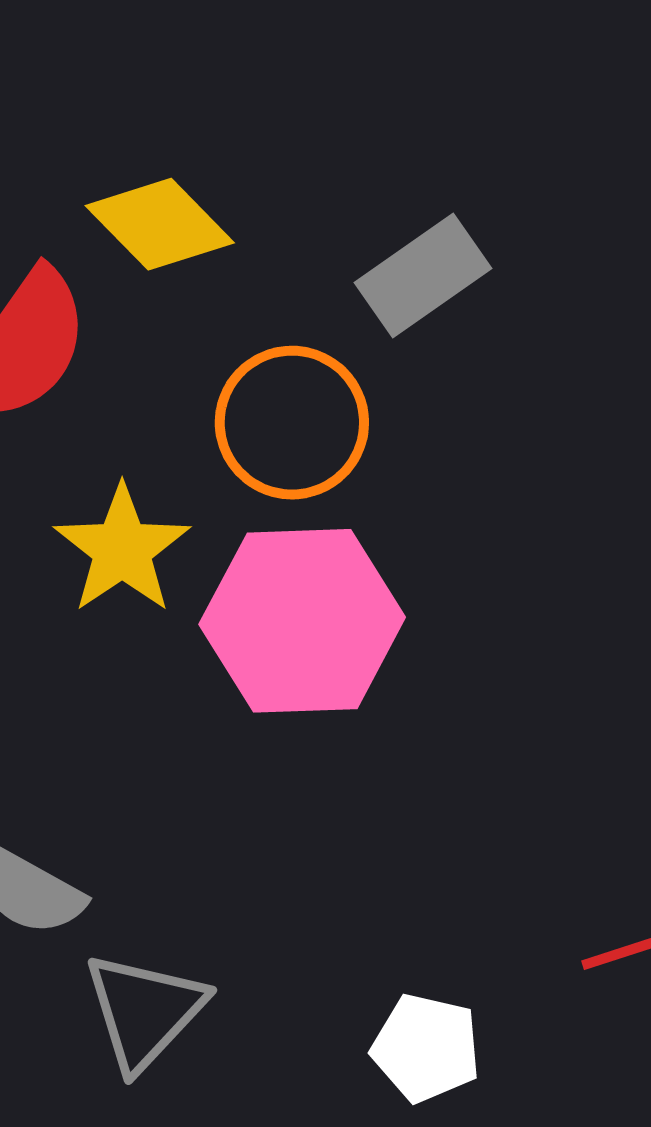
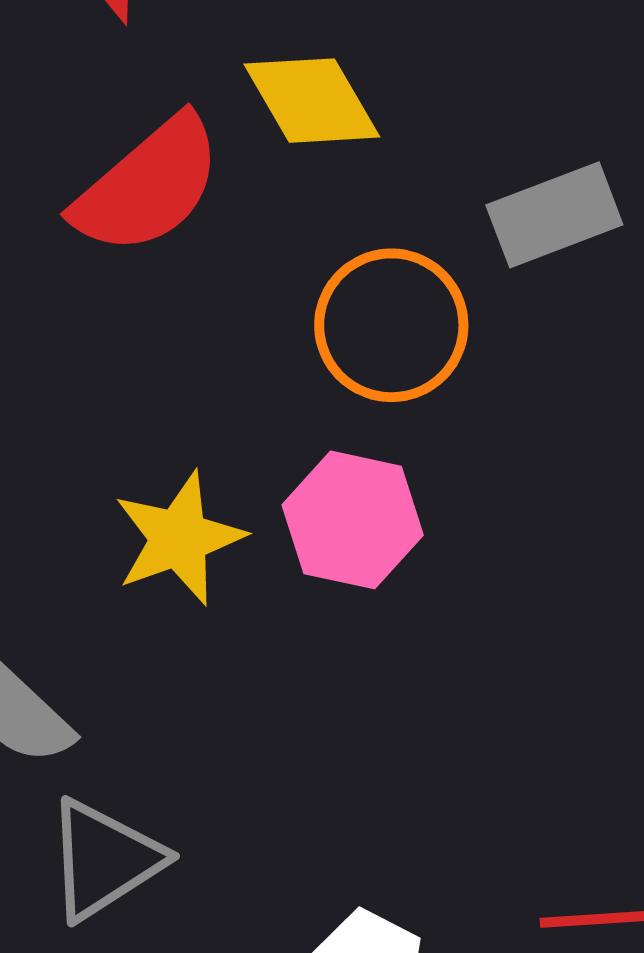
yellow star: (122, 549) -> (179, 538), moved
pink hexagon: (302, 621) -> (353, 520), size x0.7

